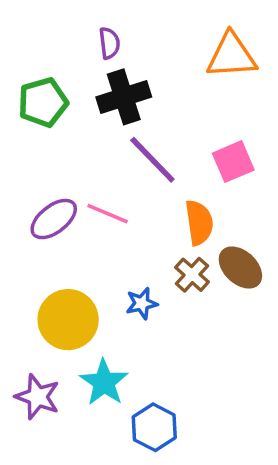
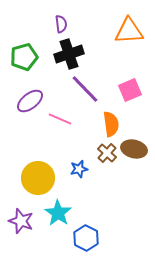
purple ellipse: (54, 219) -> (30, 101), moved
brown ellipse: (240, 268) -> (134, 149), turned -30

